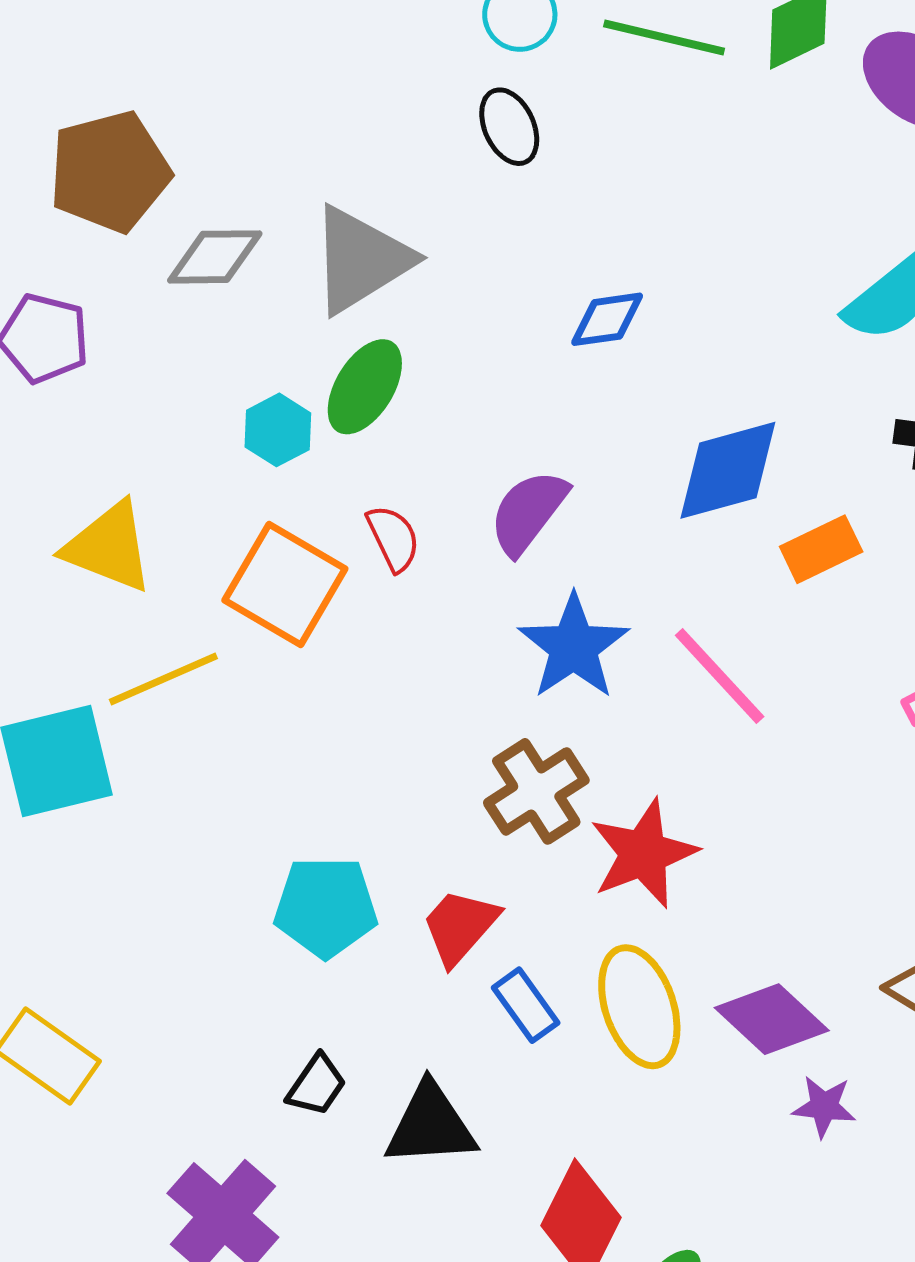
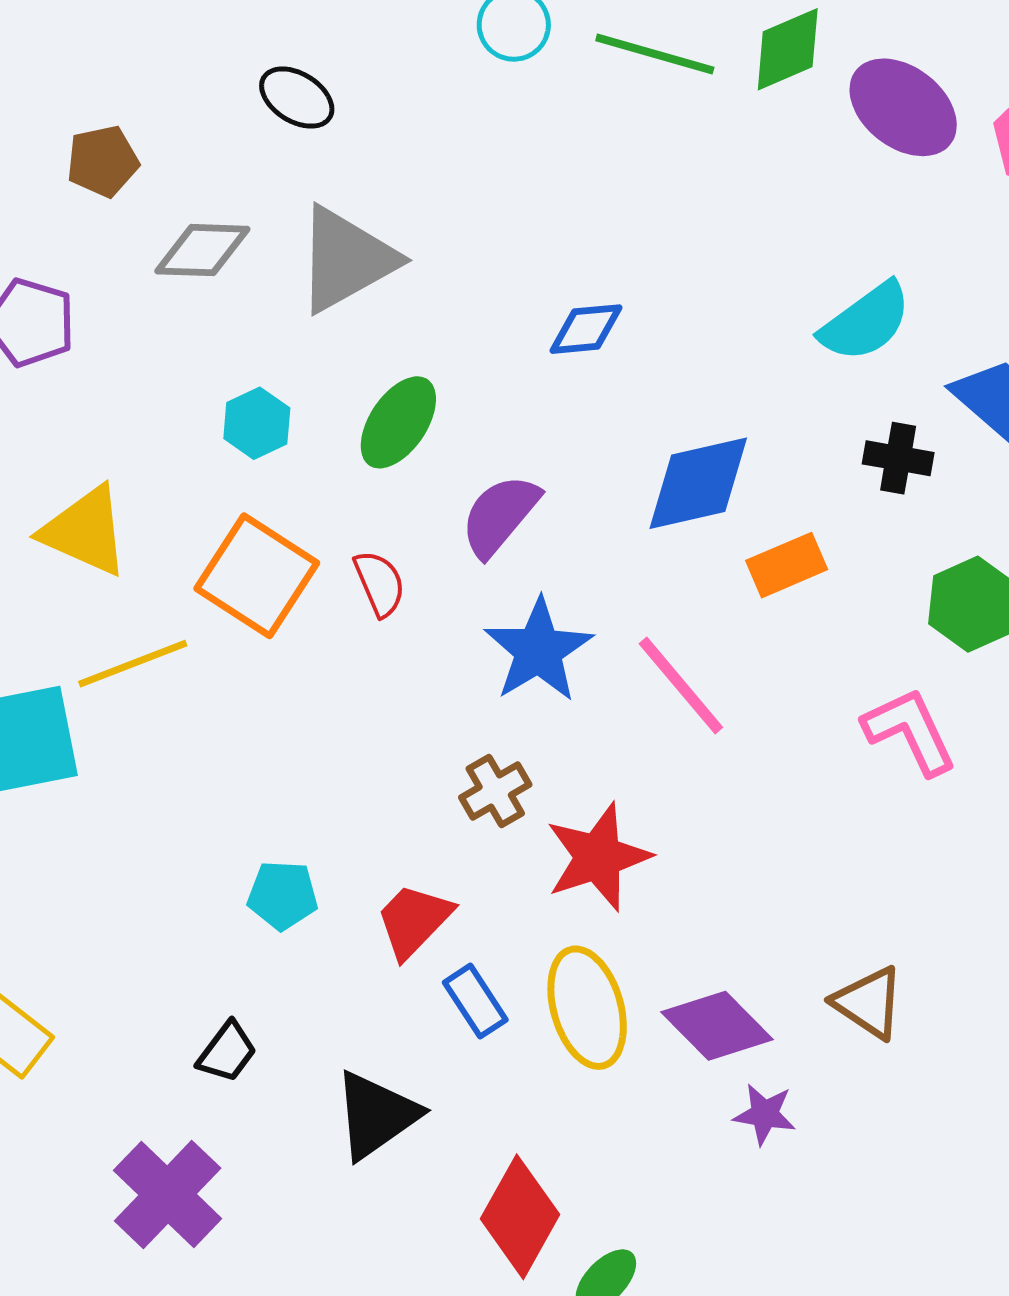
black ellipse: (509, 127) -> (297, 98), moved, turned -36
brown pentagon: (110, 172) -> (103, 161), size x0.6
green ellipse: (365, 387) -> (398, 422), moved
red semicircle: (393, 538) -> (380, 583), moved
brown cross: (536, 791) -> (495, 791), size x0.7
cyan pentagon: (326, 907) -> (283, 895), size x0.7
black trapezoid: (316, 1085) -> (227, 1052), moved
black triangle: (431, 1125) -> (376, 1115), turned -34

